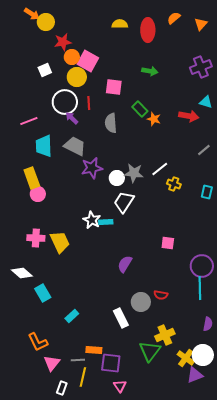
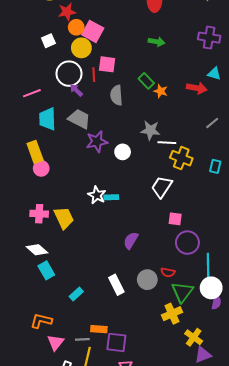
purple cross: (201, 67) -> (209, 38), turned 30
pink square: (114, 87) -> (107, 64), moved
white line: (160, 169) -> (167, 143), turned 42
gray star: (134, 173) -> (150, 130), moved
yellow cross: (174, 184) -> (181, 158), size x1.5
white trapezoid: (124, 202) -> (162, 187), moved
purple circle: (202, 266) -> (187, 243), moved
white diamond: (22, 273) -> (37, 250), moved
white rectangle: (121, 318) -> (116, 285), moved
orange L-shape: (38, 342) -> (41, 321), turned 130
green triangle: (150, 351) -> (182, 292), moved
white circle: (203, 355) -> (211, 288), moved

